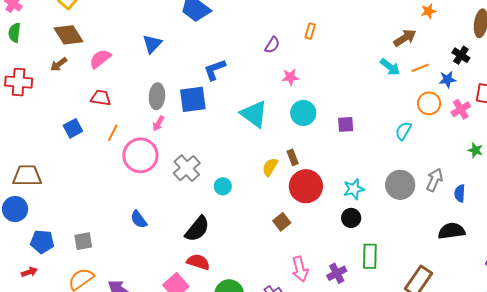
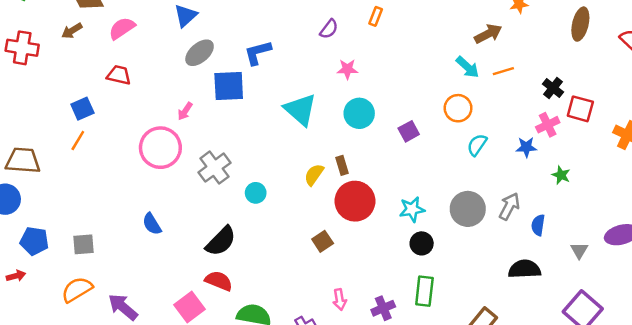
black cross: (461, 55) -> (553, 88), moved
blue star: (447, 79) -> (526, 147), moved
gray ellipse: (157, 96) -> (200, 53), moved, turned 40
orange circle: (429, 103) -> (458, 108), moved
purple square: (346, 124) -> (409, 131), turned -30
orange line: (113, 133) -> (78, 141), moved
black circle: (351, 218) -> (422, 243), moved
pink arrow: (300, 269) -> (340, 299), size x0.7

